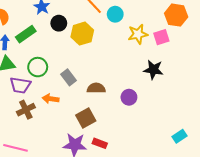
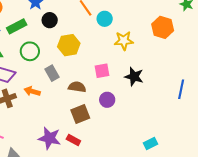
yellow hexagon: (82, 34) -> (69, 45), moved
pink square: (161, 37) -> (102, 71), moved
green circle: (38, 67) -> (30, 51), moved
brown square: (86, 118) -> (80, 114), moved

